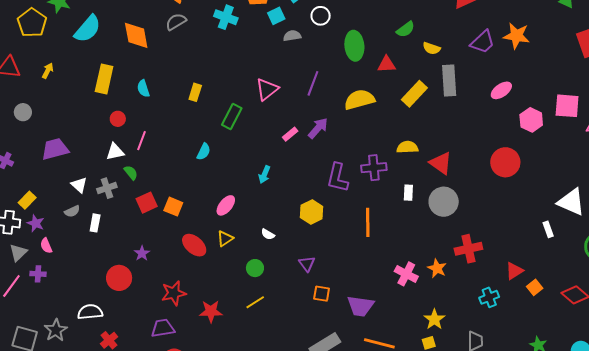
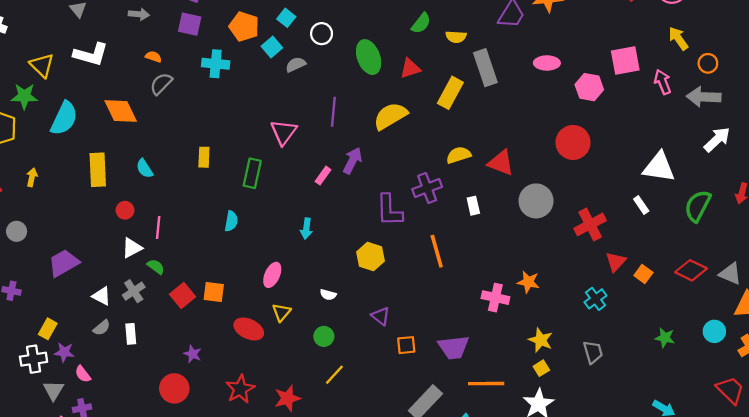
pink ellipse: (501, 90) -> (547, 63), turned 50
gray circle: (444, 202) -> (536, 201), moved
red cross: (468, 249) -> (590, 224), moved

